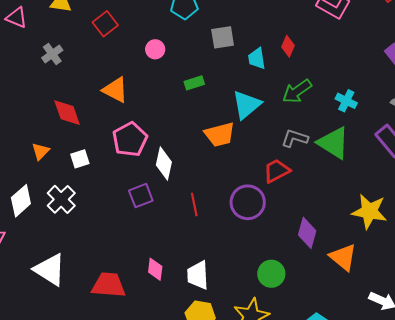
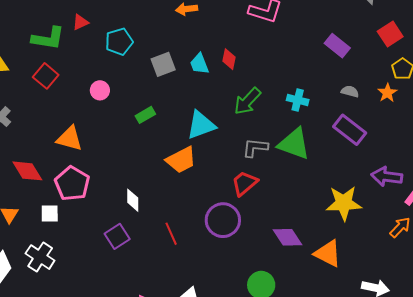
cyan trapezoid: (257, 59) -> (199, 64), moved
cyan triangle: (247, 105) -> (201, 125), turned 32
pink pentagon: (130, 139) -> (72, 183), moved
white square: (80, 159) -> (50, 213), turned 30
white diamond: (164, 164) -> (133, 200), size x0.7
purple diamond: (307, 233) -> (287, 237), turned -36

